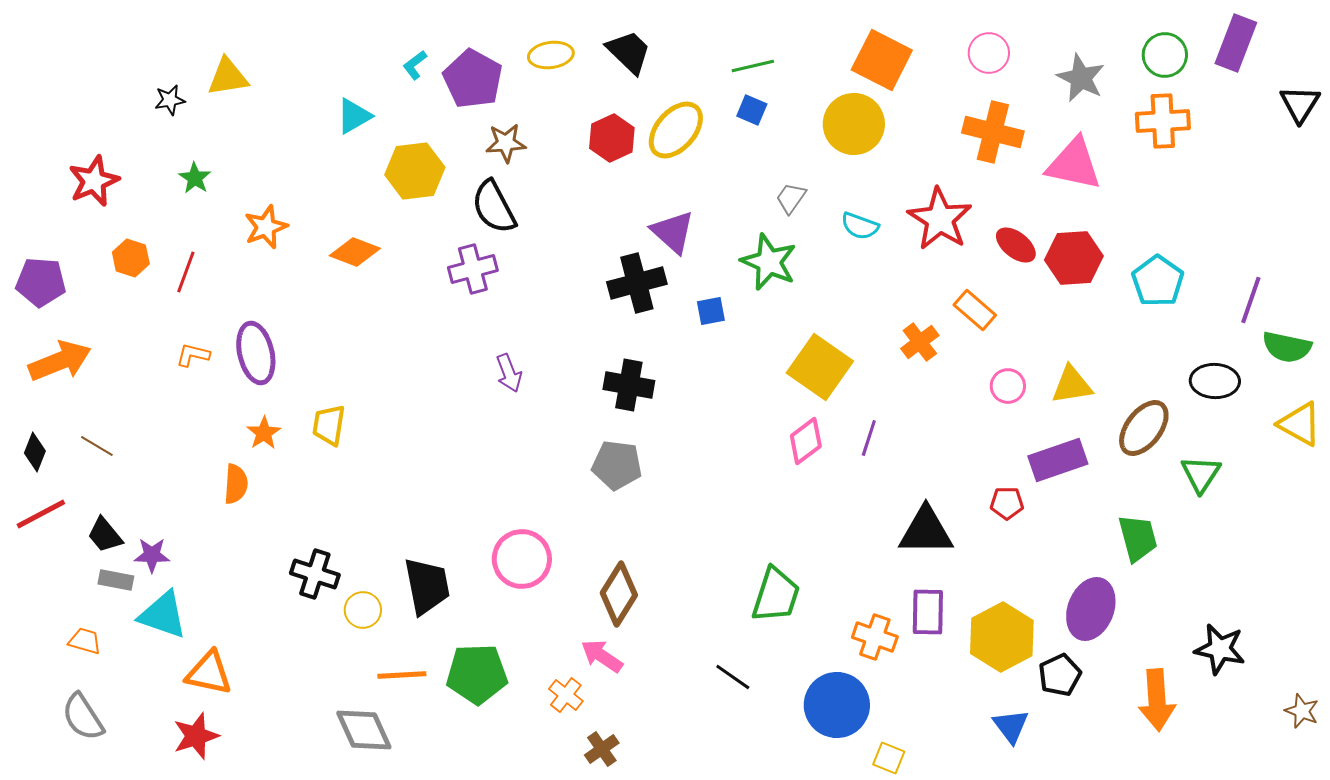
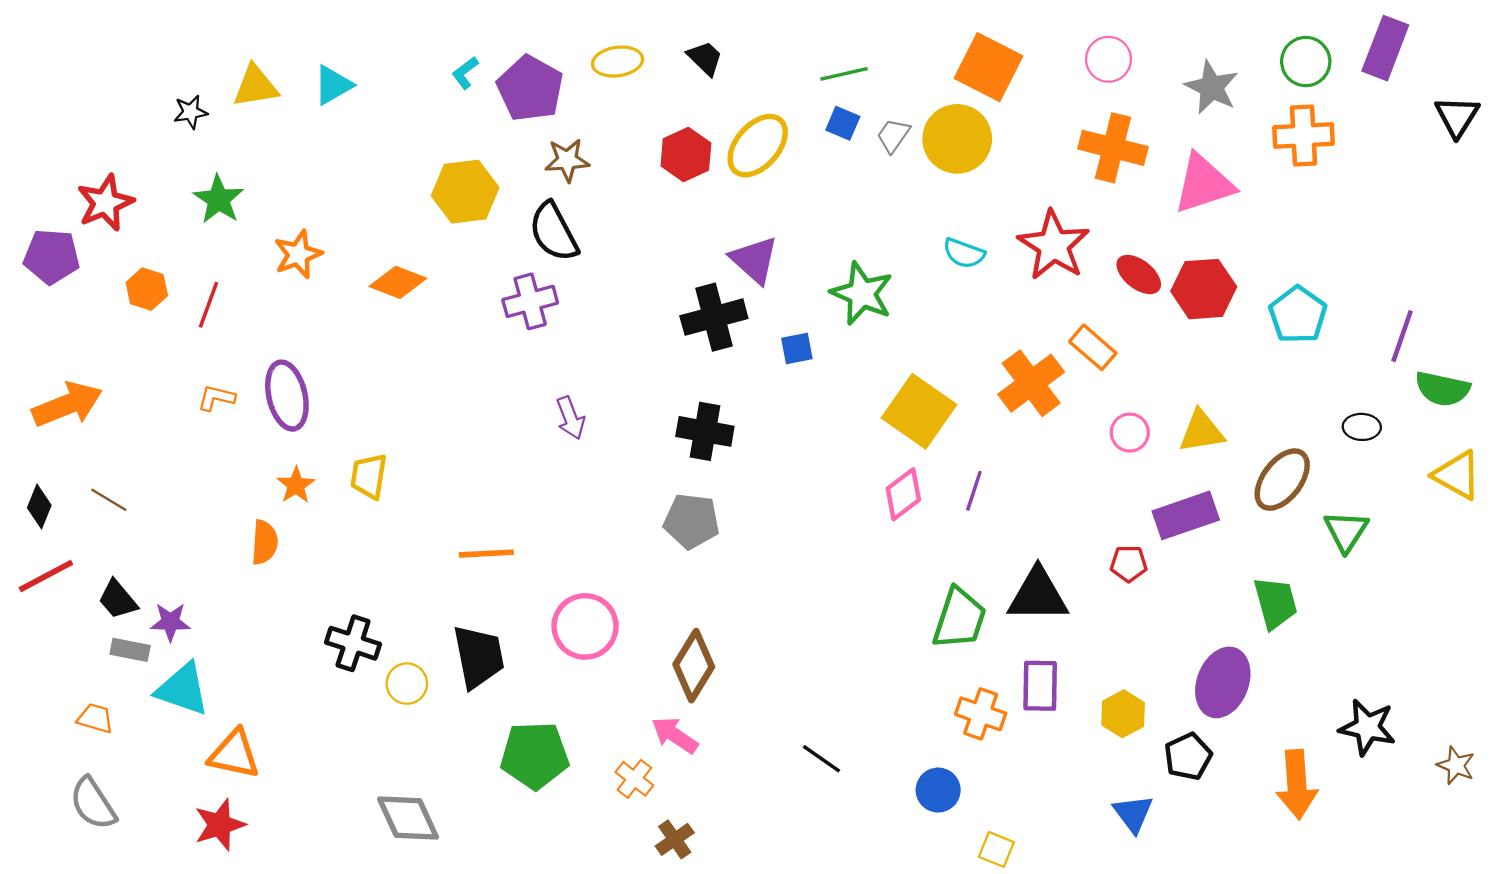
black trapezoid: (629, 52) -> (705, 58), size x0.7
cyan triangle: (354, 116) -> (333, 85), moved
pink triangle: (1074, 164) -> (1204, 184), turned -30
green star: (195, 178) -> (219, 199), size x1.4
gray trapezoid: (791, 198) -> (893, 136), moved
purple pentagon: (41, 282) -> (52, 257), moved
orange cross: (920, 342) -> (1031, 383), size x1.5
black ellipse: (1215, 381) -> (1362, 427), size x0.7
green trapezoid: (776, 595) -> (959, 619), moved
yellow hexagon: (1002, 637) -> (1123, 714), size x0.6
orange line: (402, 675) -> (486, 554), moved
blue circle: (837, 705) -> (938, 790), size x0.6
brown star: (1302, 711) -> (1456, 765), moved

